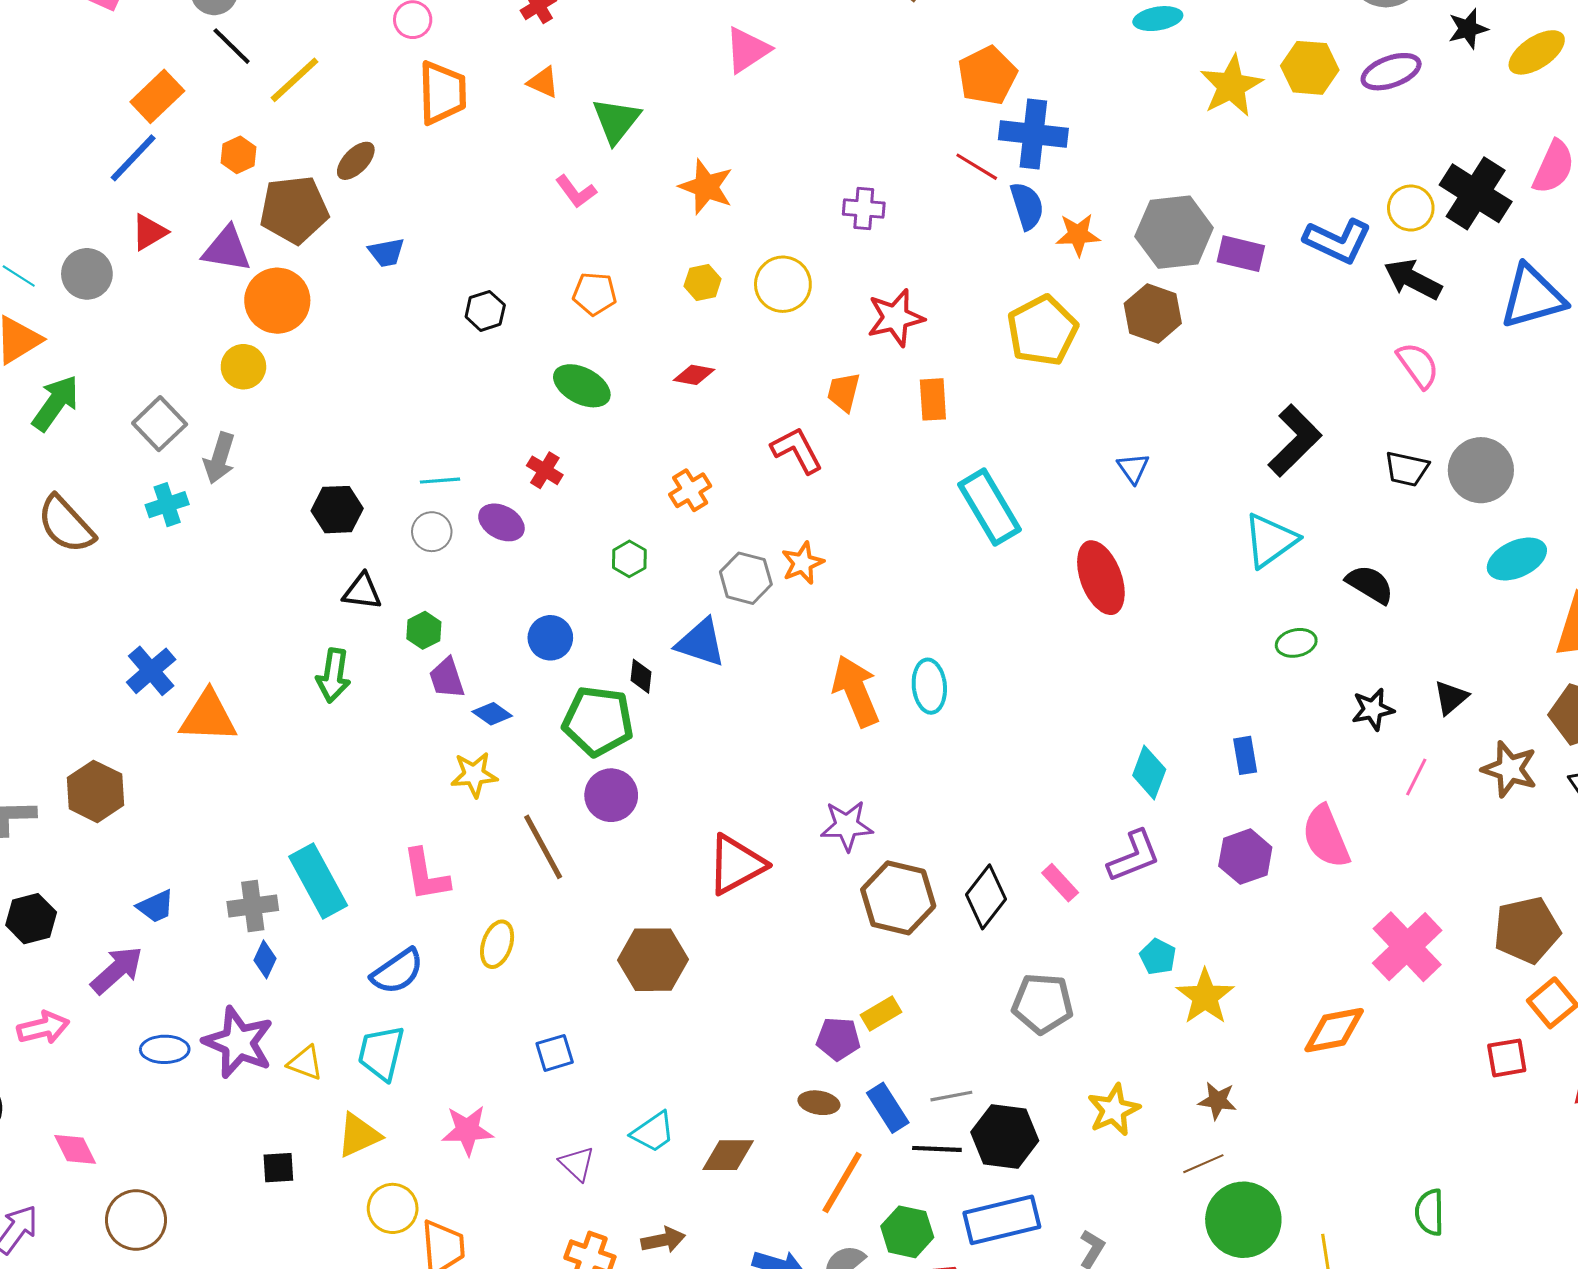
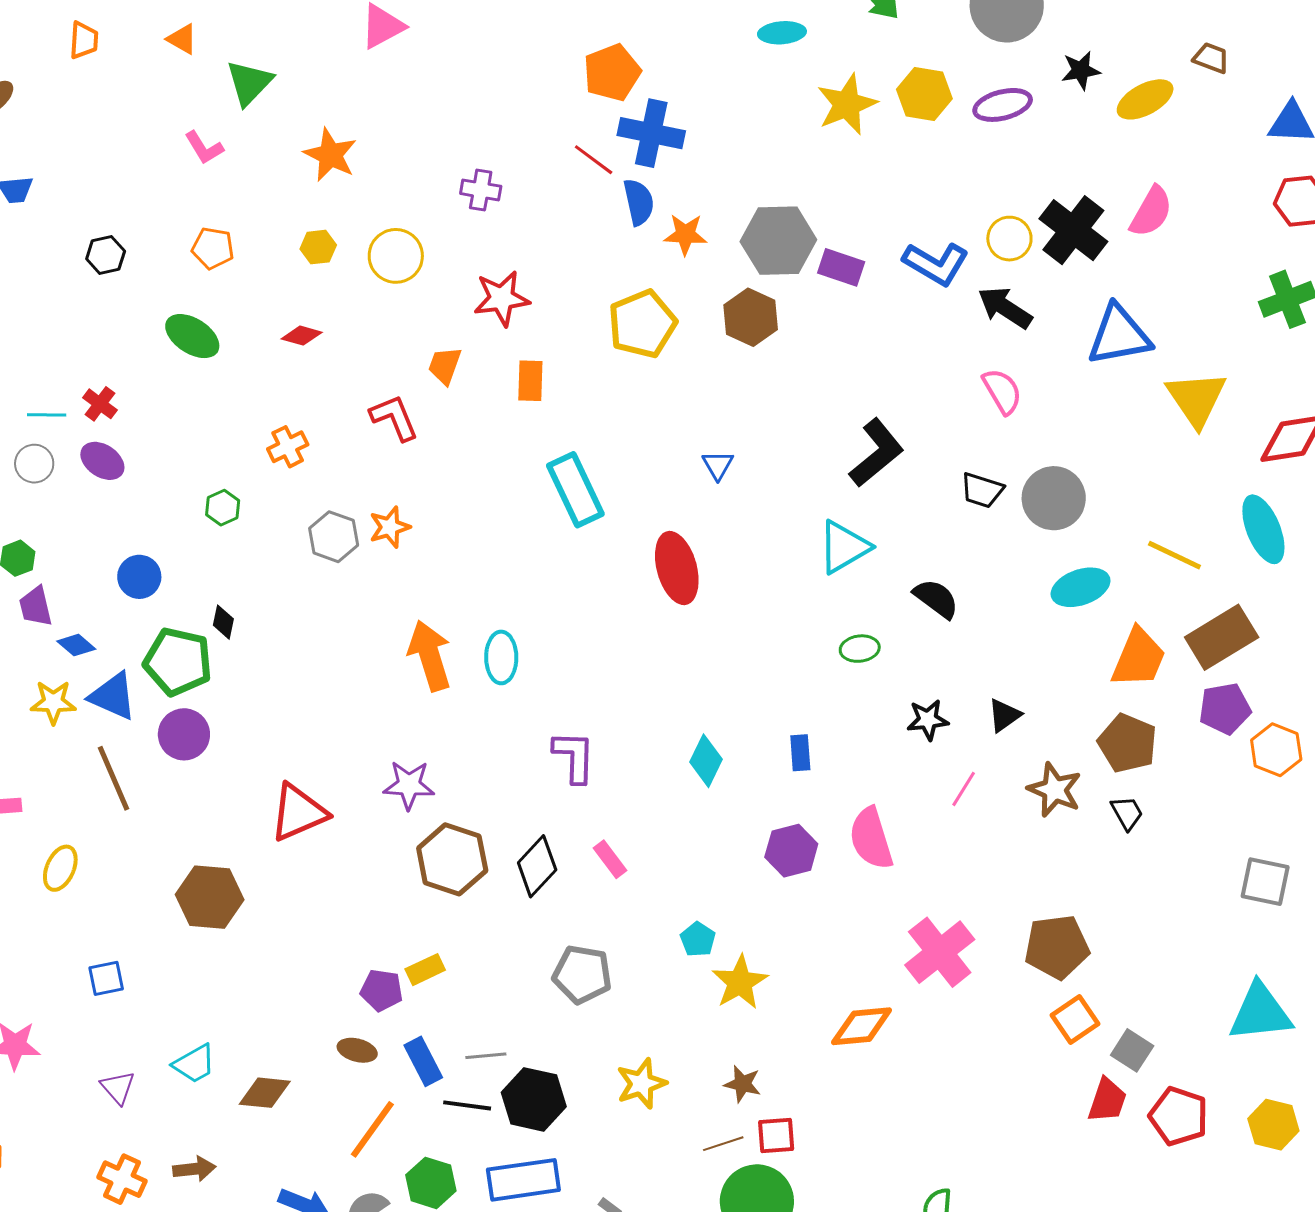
orange trapezoid: (442, 93) -> (84, 40), size x0.6
red cross: (545, 470) -> (100, 404), moved
blue triangle: (701, 643) -> (113, 696), moved
purple L-shape: (1134, 856) -> (574, 757), moved, turned -72
red square: (1507, 1058) -> (776, 1136), moved

